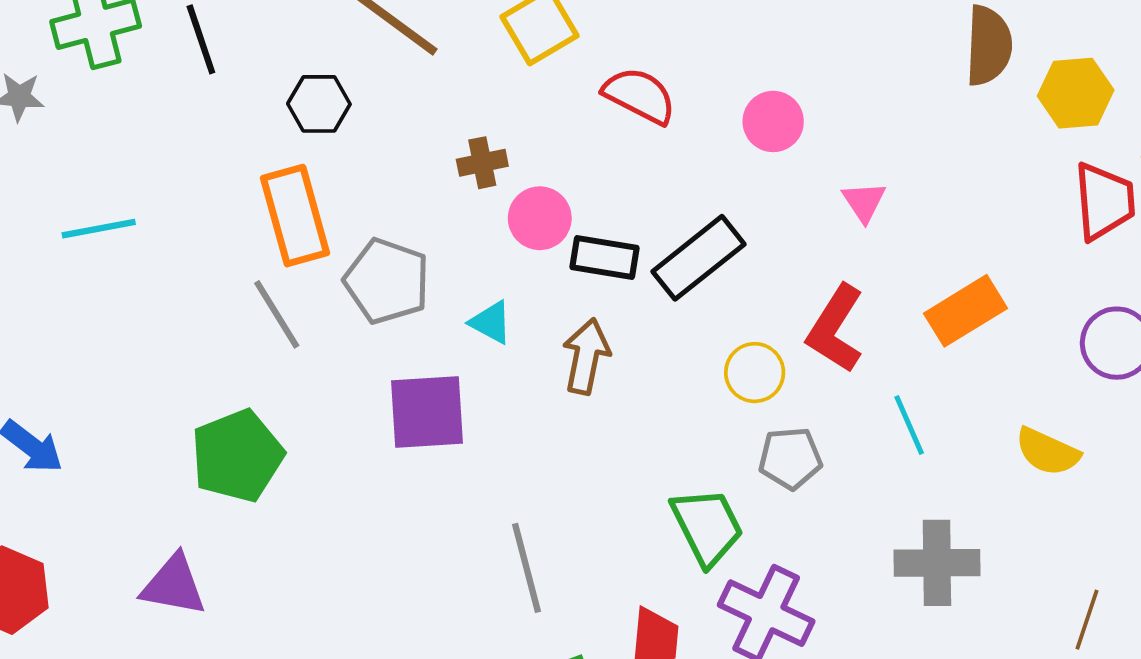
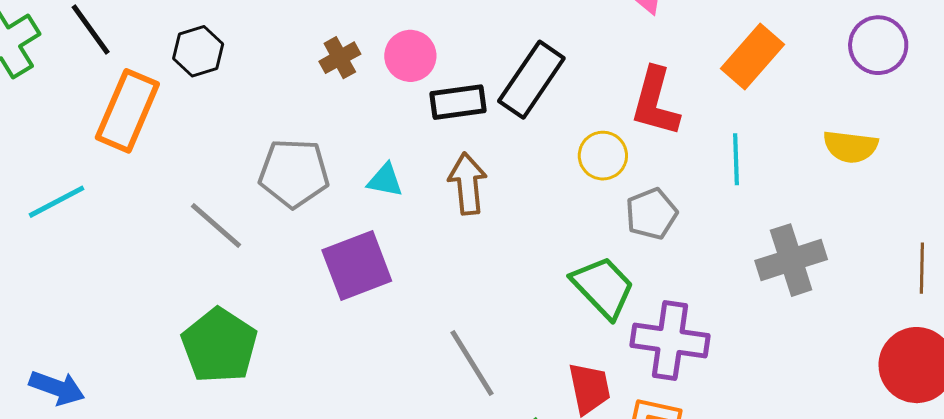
orange rectangle: (295, 216) -> (127, 111), moved, turned 56
pink circle: (540, 218) -> (410, 56), moved
cyan line: (909, 425) -> (736, 159), turned 39

